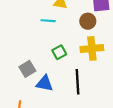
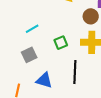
cyan line: (48, 21) -> (32, 29), moved, turned -40
blue triangle: (45, 83) -> (44, 80), moved

